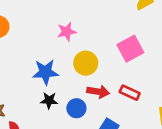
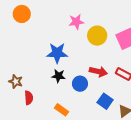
yellow circle: (86, 63) -> (97, 36), moved

